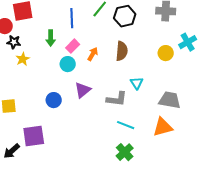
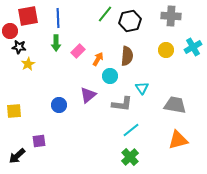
blue line: (72, 18) -> (58, 18), moved
yellow circle: (166, 53) -> (166, 50), moved
cyan circle: (68, 64) -> (110, 76), moved
cyan line: (126, 125) -> (131, 130), turned -60
orange triangle: (163, 127) -> (178, 140), moved
purple square: (34, 136) -> (39, 141), size x0.6

